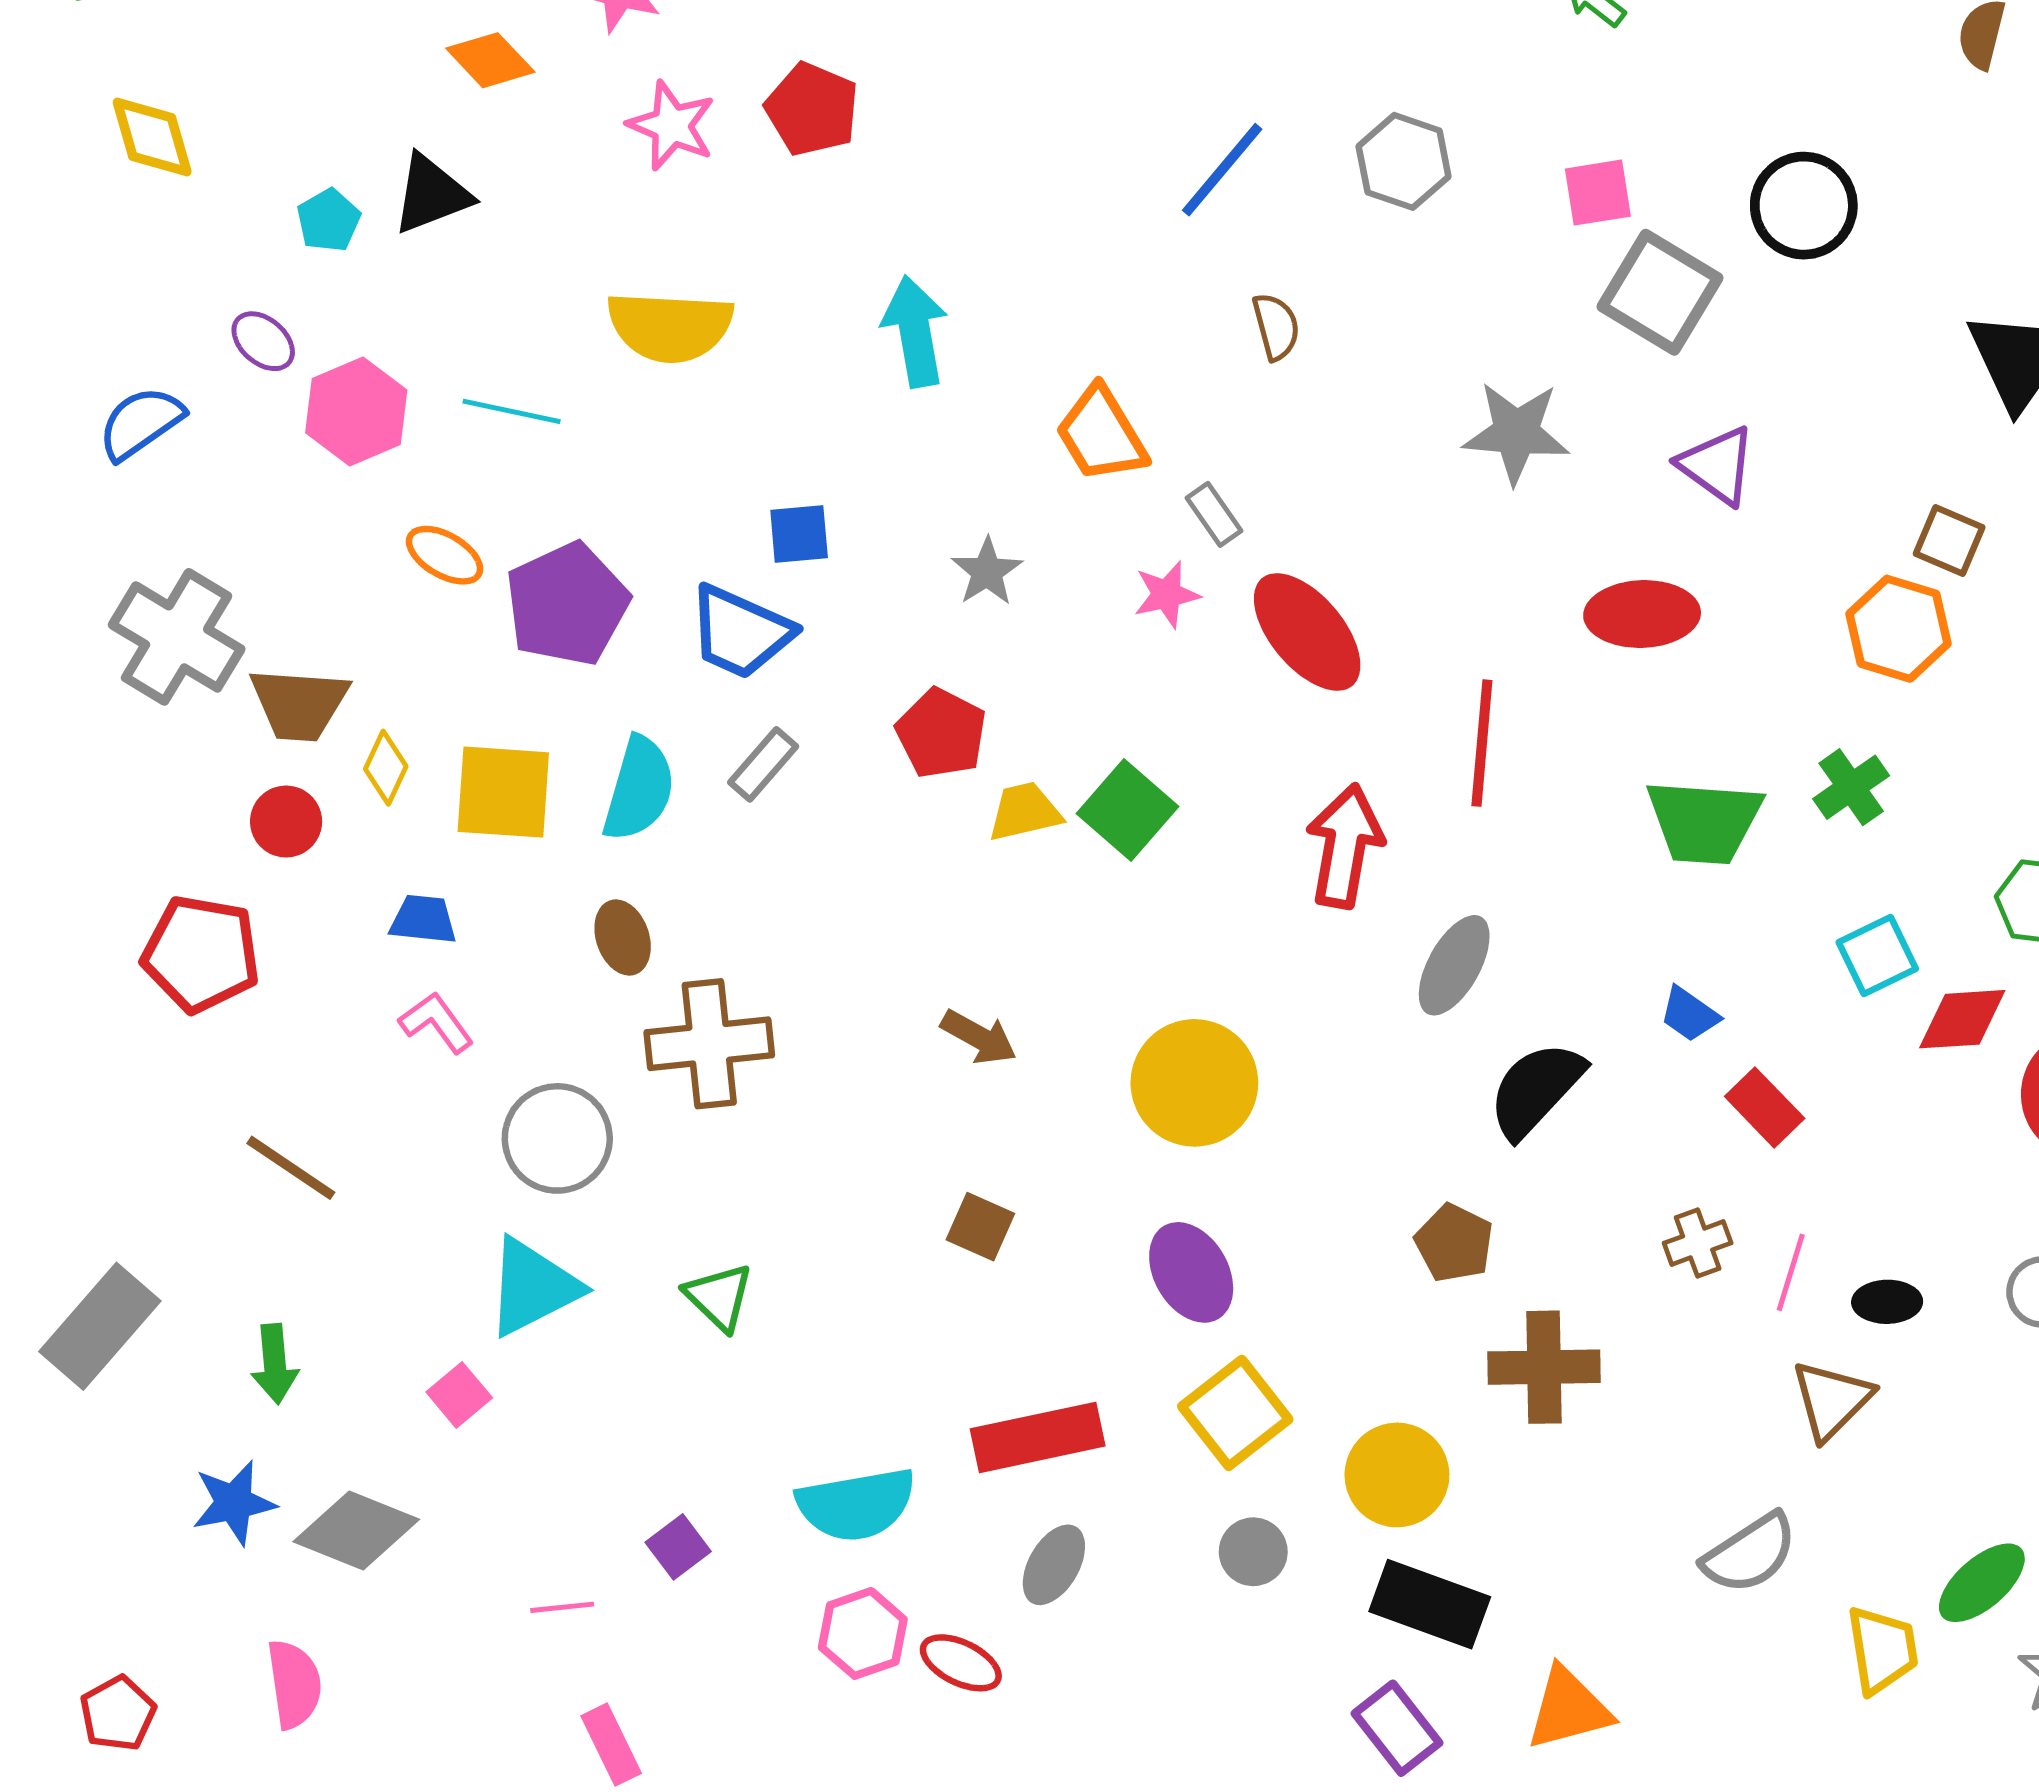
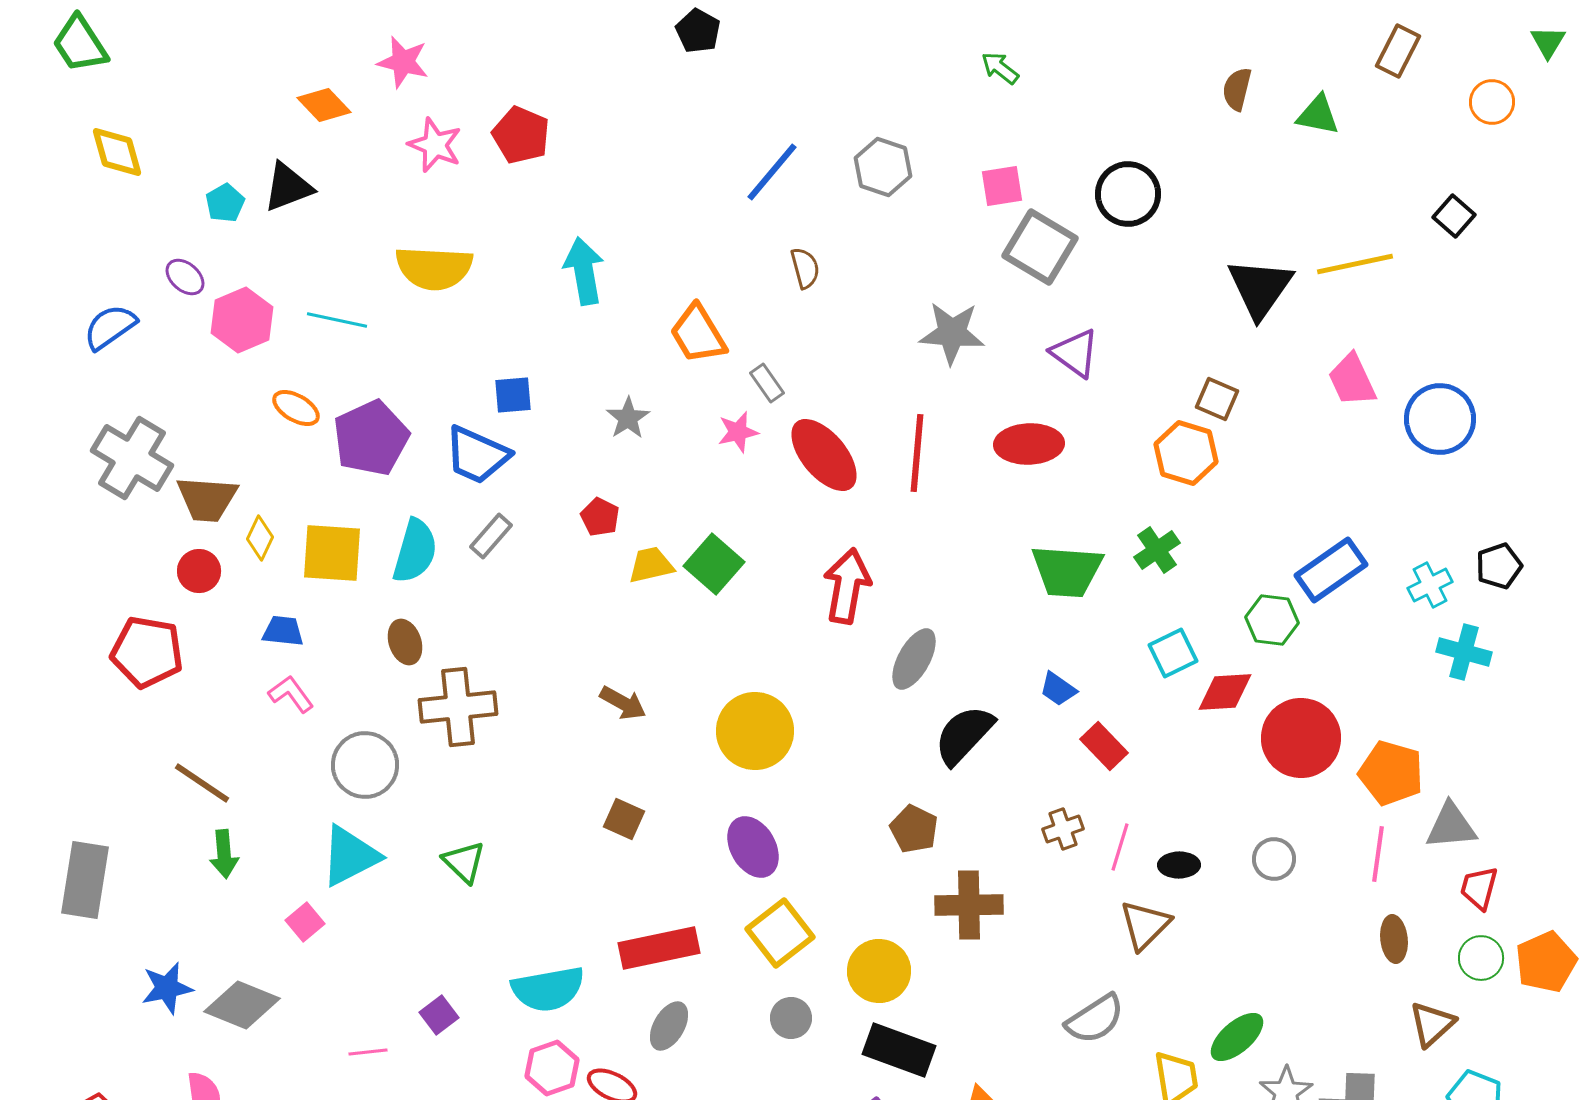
red pentagon: (941, 733) -> (600, 517), size x0.7
red line: (1482, 743) -> (917, 453), moved
gray rectangle: (100, 1326) -> (85, 880), turned -32
green arrow: (275, 1364) -> (224, 854), moved

